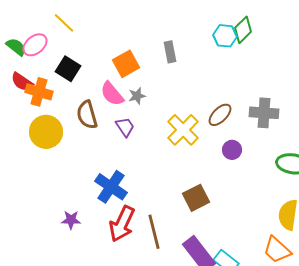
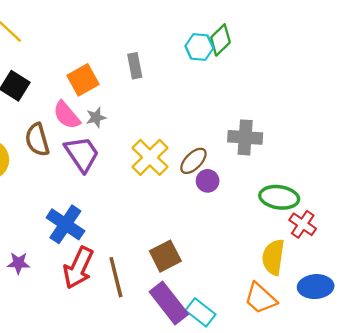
brown ellipse: (220, 115) -> (193, 161), moved
purple trapezoid: (125, 127) -> (82, 154), size x1.6
brown square: (196, 198) -> (165, 256), moved

